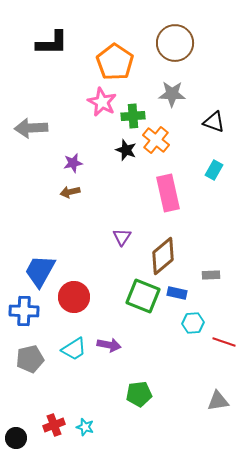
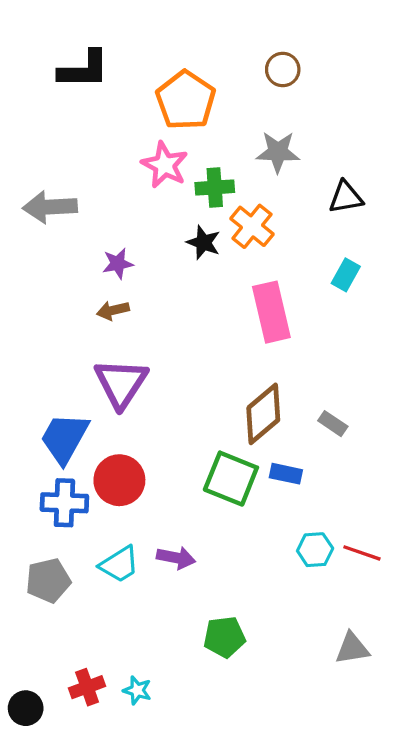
brown circle: (175, 43) -> (283, 70), size x0.6
black triangle: (214, 122) -> (346, 197), turned -30
purple triangle: (122, 237) -> (121, 383), moved, size x1.8
gray rectangle: (211, 275) -> (333, 424), moved, turned 36
blue cross: (24, 311) -> (64, 503), moved
cyan hexagon: (193, 323) -> (315, 550), moved

